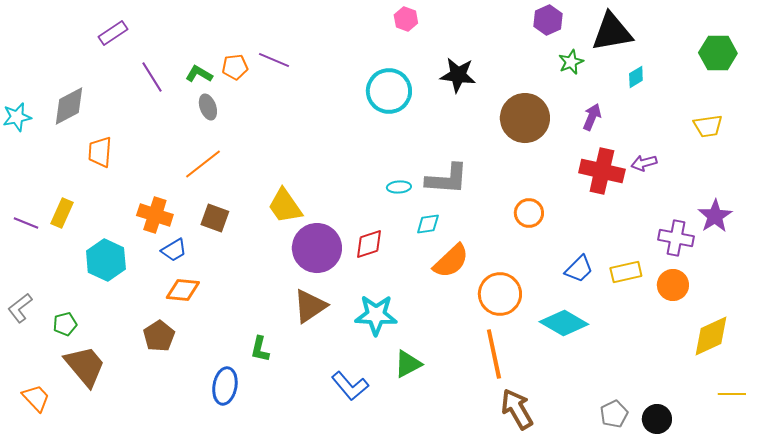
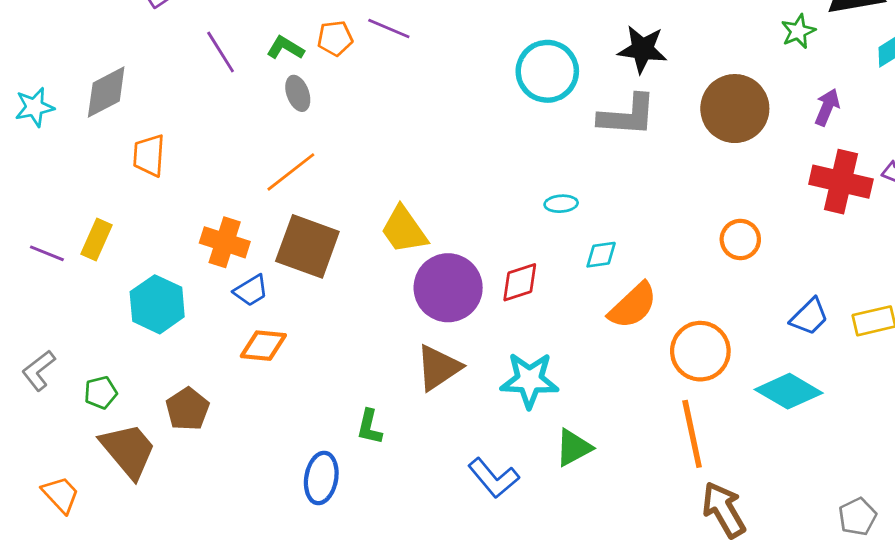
gray L-shape: (447, 179) -> (627, 115), moved
brown square: (215, 218) -> (307, 246), size x1.6
brown pentagon: (159, 336) -> (187, 409), moved

